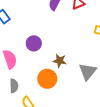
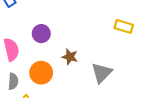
orange circle: (47, 79) -> (41, 73), moved

